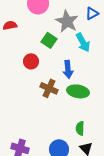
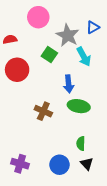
red circle: (31, 61) -> (17, 70), moved, size x1.5
brown cross: (49, 88) -> (43, 111), moved

